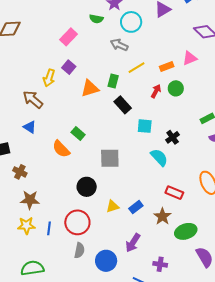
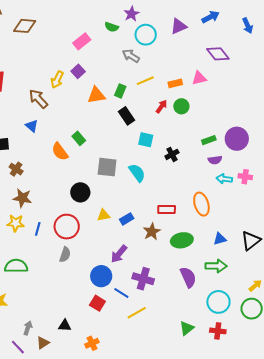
cyan semicircle: (159, 157) -> (137, 173), moved
red rectangle: (174, 193) -> (167, 209), turned -30
green ellipse: (186, 231) -> (182, 240), moved
blue circle: (106, 261) -> (101, 276), moved
purple cross: (160, 264) -> (143, 279), size x1.5

